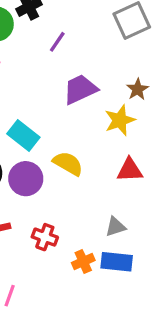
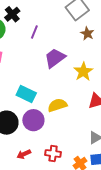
brown star: (137, 89) -> (87, 33), moved
yellow semicircle: (68, 163) -> (57, 105), turned -36

